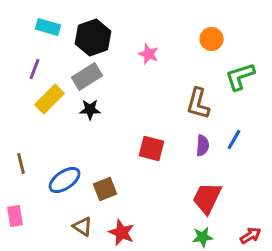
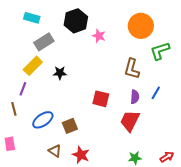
black hexagon: (93, 38) -> (76, 21), moved
orange circle: (212, 39) -> (141, 26), size x1.6
purple line: (35, 69) -> (23, 89), moved
gray rectangle: (87, 77) -> (44, 42), moved
red trapezoid: (207, 198) -> (130, 121), moved

